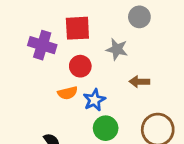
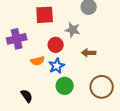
purple cross: (42, 45) -> (17, 39), moved, turned -30
red circle: (80, 66) -> (56, 45), moved

